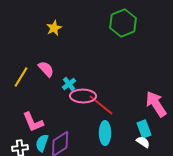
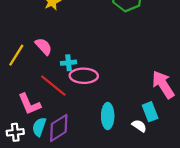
cyan cross: (69, 84) -> (69, 63), turned 32
red line: (101, 105) -> (53, 86), moved
white semicircle: (143, 142) -> (139, 126), moved

